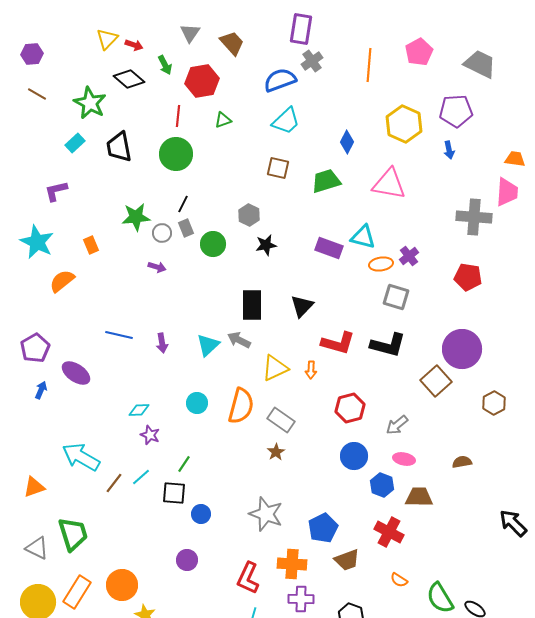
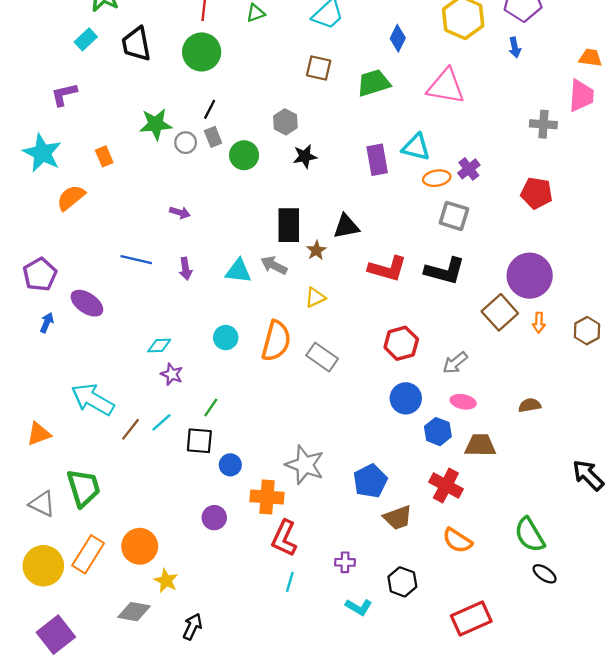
gray cross: (474, 217) -> (543, 124), size x0.7
purple rectangle: (329, 248) -> (377, 160), turned 60
purple arrow: (157, 267) -> (180, 213), moved
black triangle: (302, 306) -> (346, 226), turned 35
cyan triangle: (208, 345) -> (238, 271), turned 50
yellow triangle: (275, 368) -> (315, 297), size x0.7
orange arrow: (311, 370) -> (539, 323), moved
brown hexagon: (494, 403) -> (587, 331), moved
brown star: (276, 452) -> (316, 250), moved
orange cross: (292, 564) -> (267, 497), moved
orange semicircle: (399, 580) -> (457, 541), size x1.5
green semicircle: (440, 598) -> (530, 535), moved
purple cross: (301, 599) -> (345, 562), size x0.7

